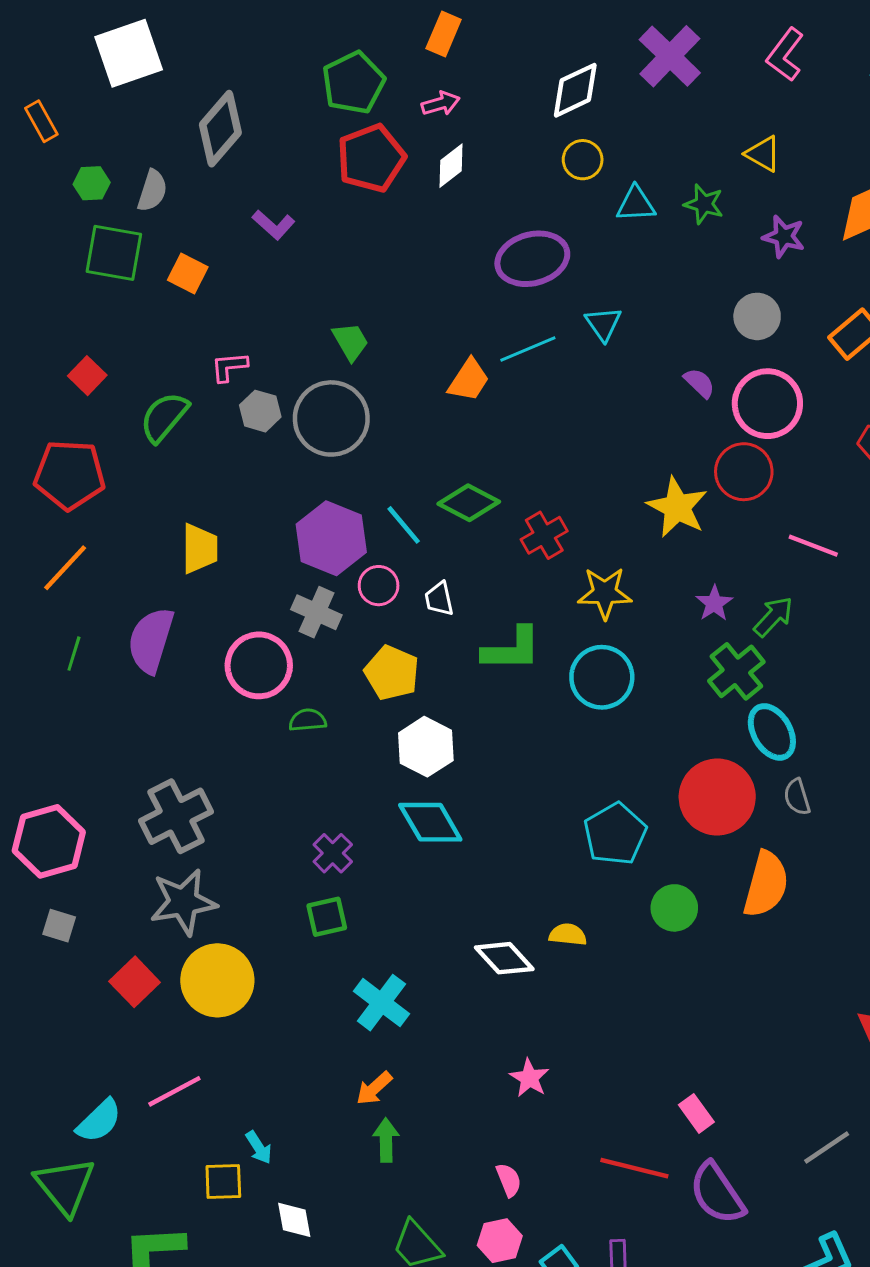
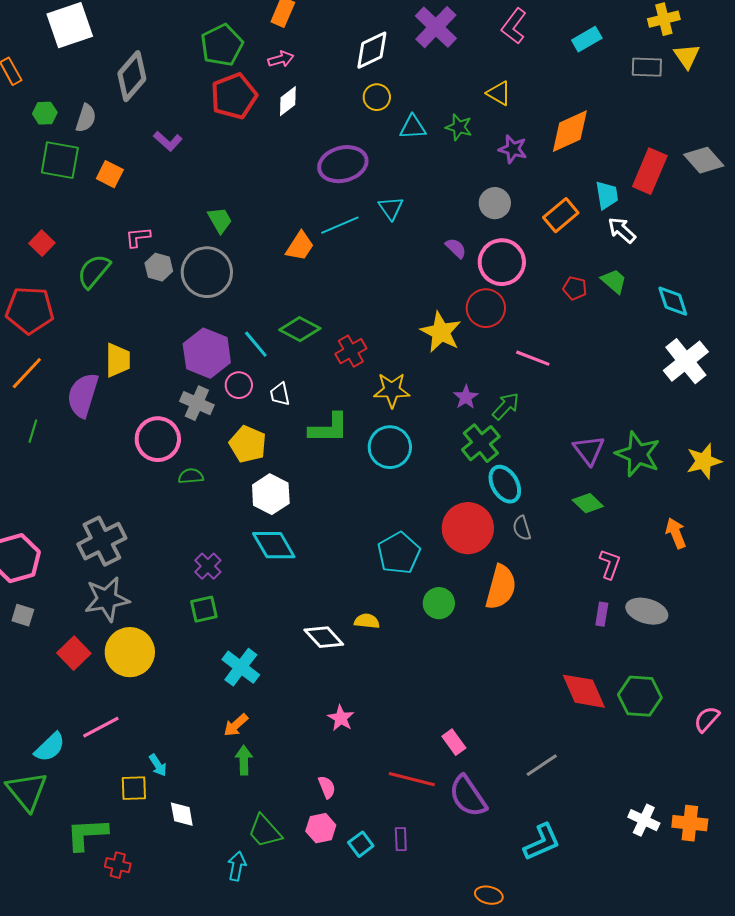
purple semicircle: (151, 640) -> (83, 395), moved

